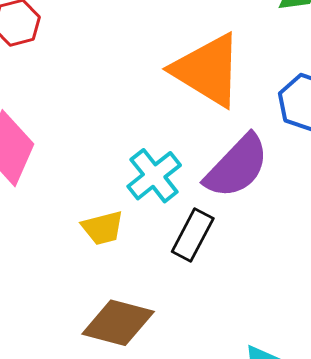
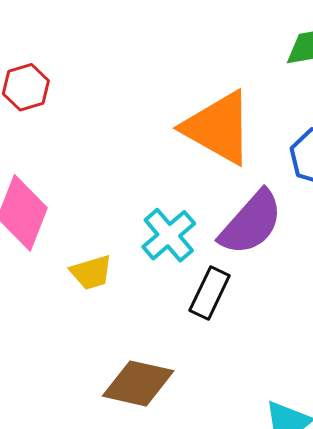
yellow trapezoid: (103, 228) -> (91, 272), moved

